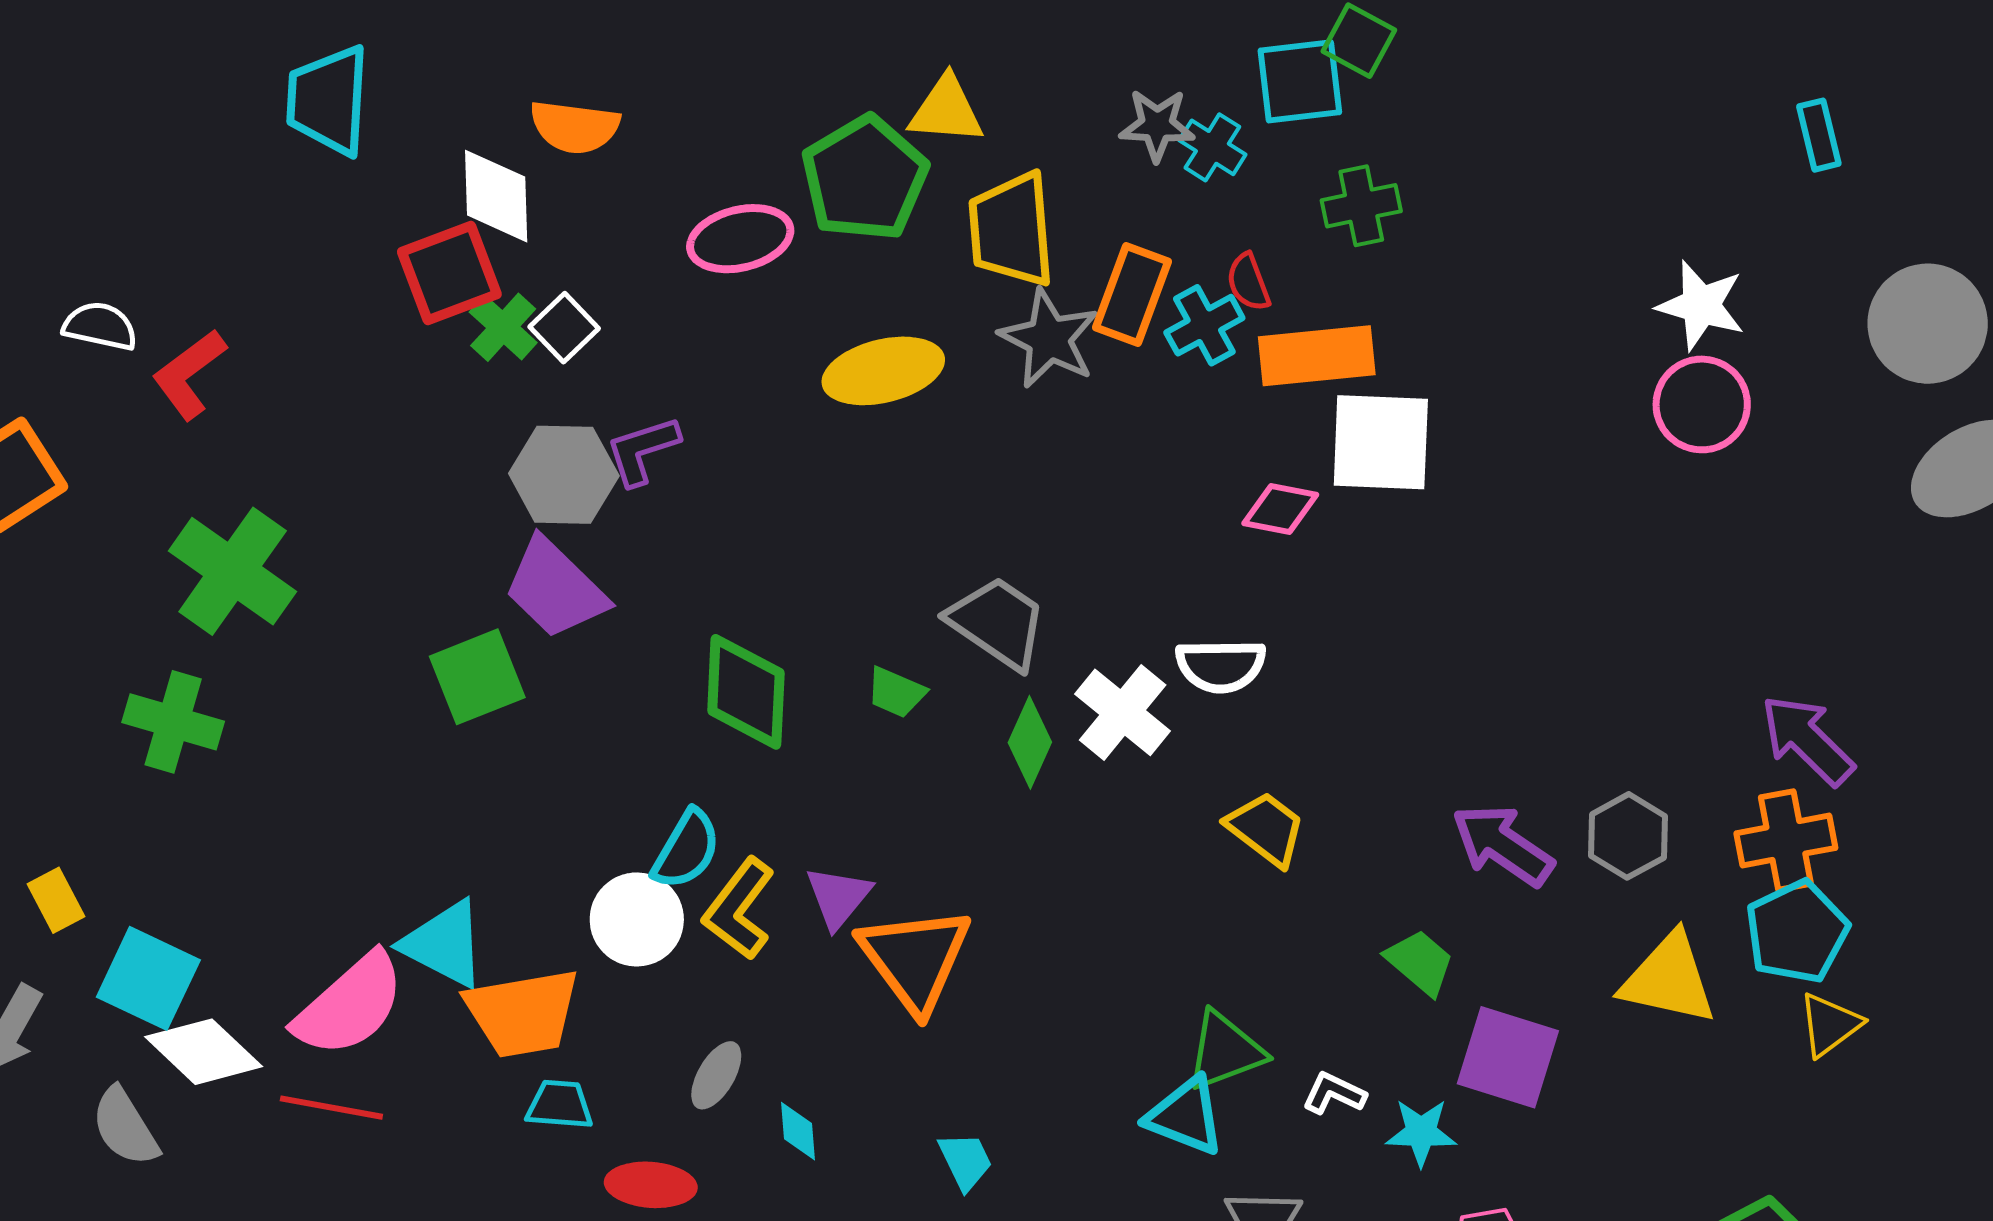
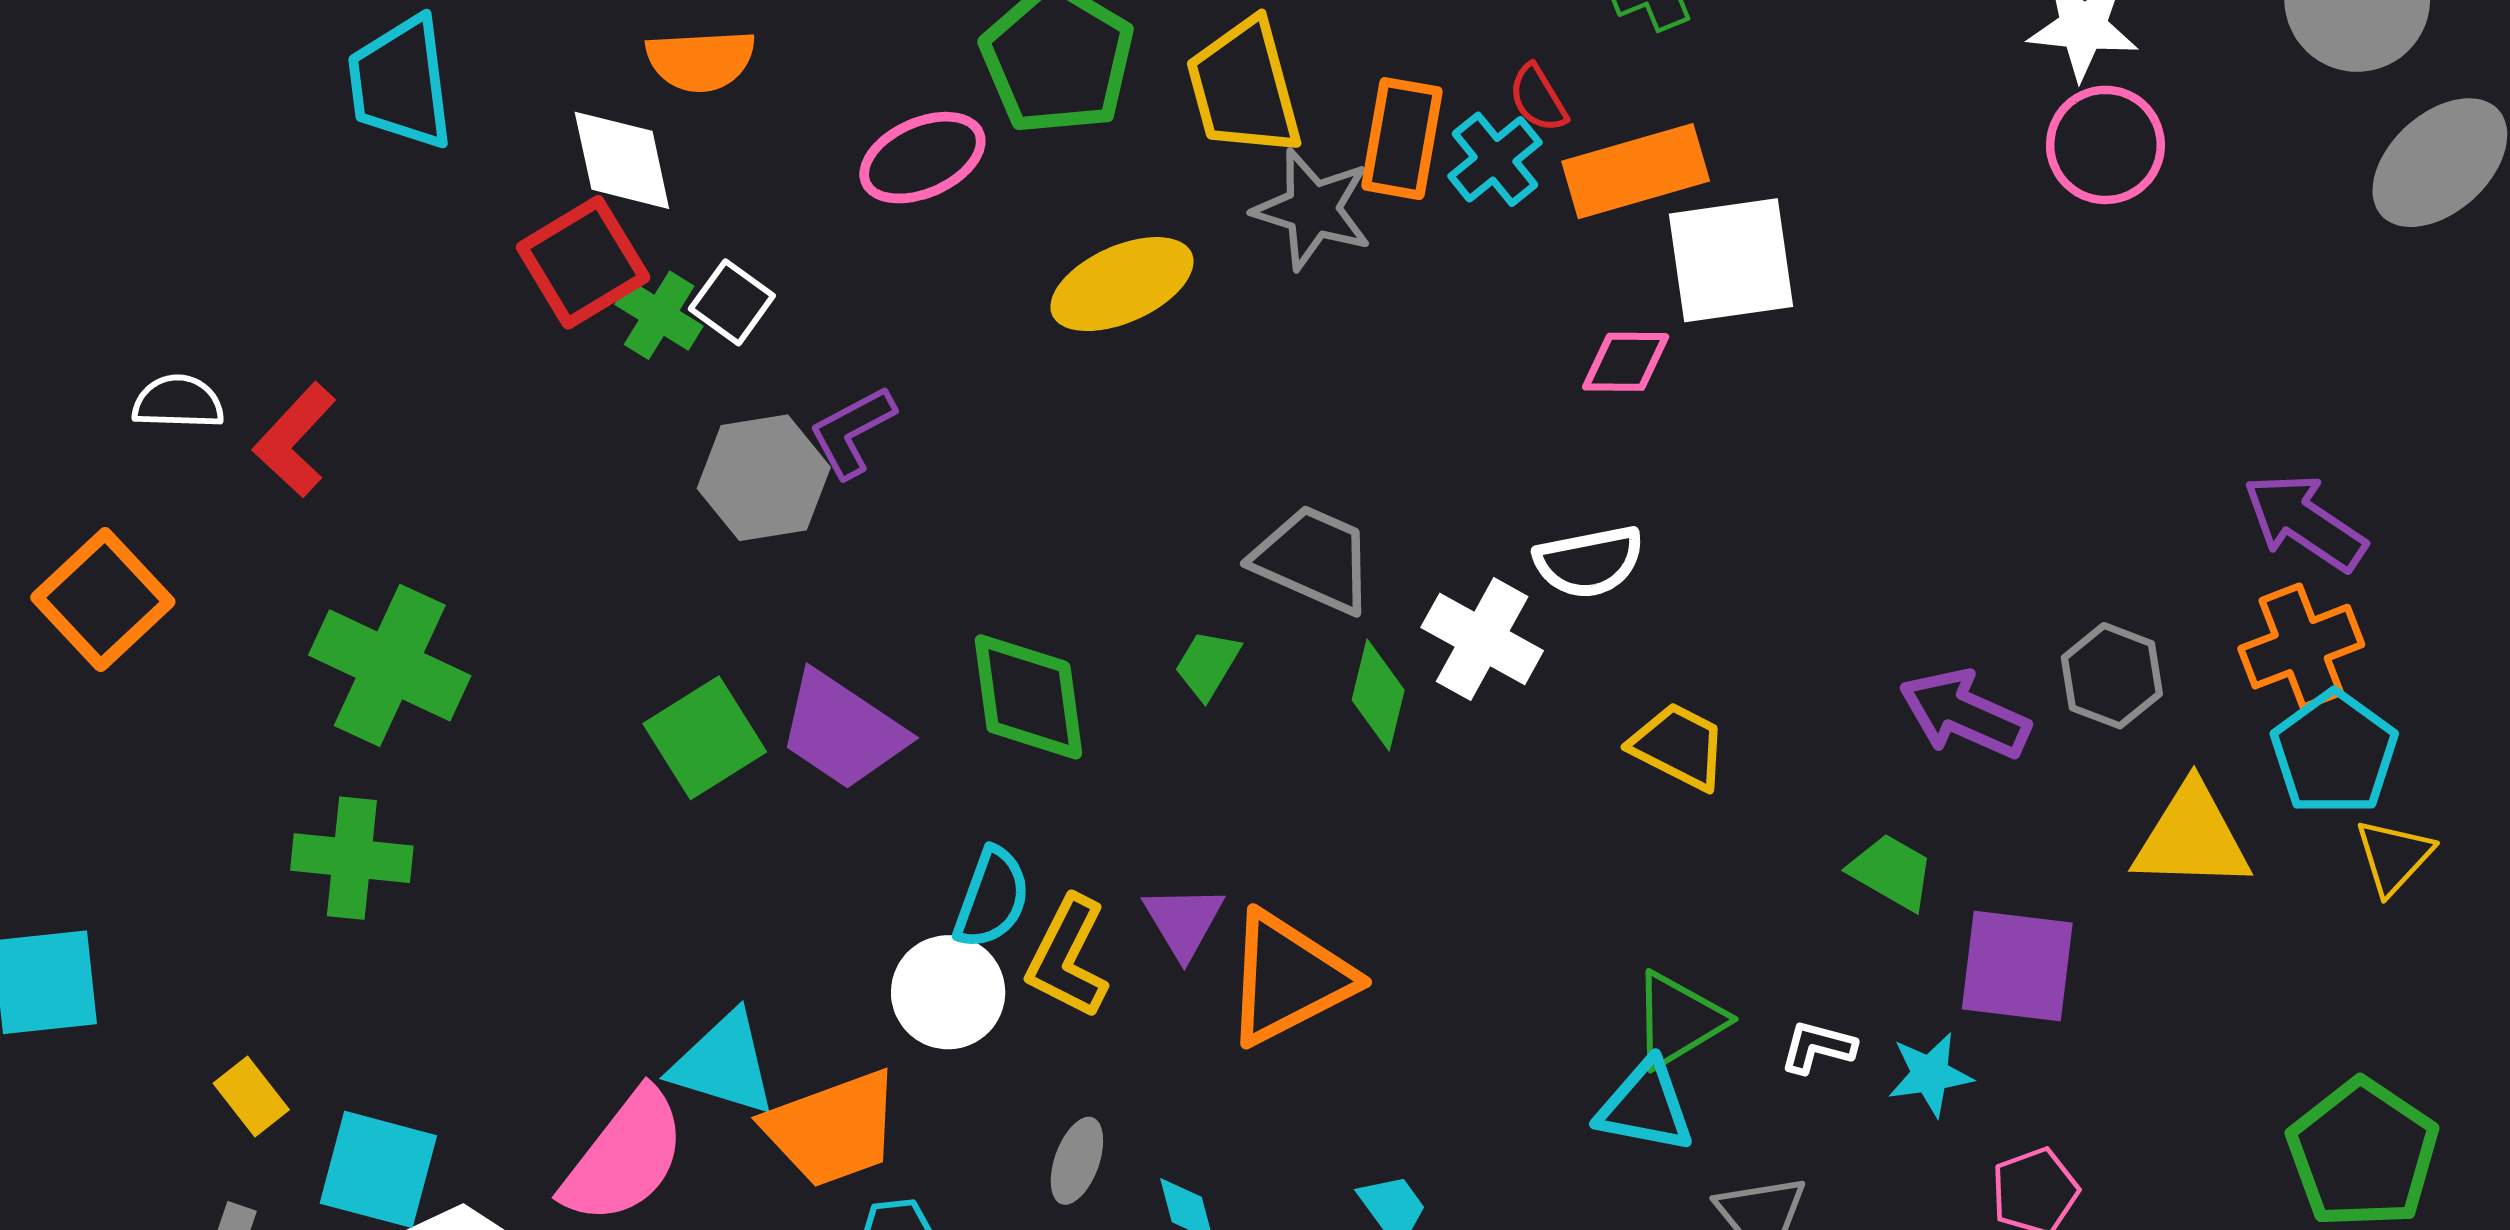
purple trapezoid: (555, 589) -> (842, 730), moved
green trapezoid: (896, 692) -> (1207, 665), turned 108
orange triangle: (915, 959) -> (1288, 978), turned 50

